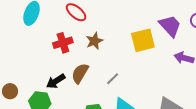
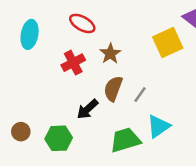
brown semicircle: (80, 73) -> (113, 89), moved
black arrow: (56, 81) -> (88, 109), moved

